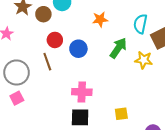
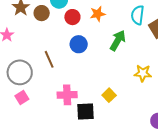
red circle: (55, 40) -> (72, 17), moved
yellow star: (144, 60) -> (143, 73), moved
pink cross: (82, 92) -> (67, 95), moved
yellow square: (121, 114) -> (109, 95), moved, turned -32

